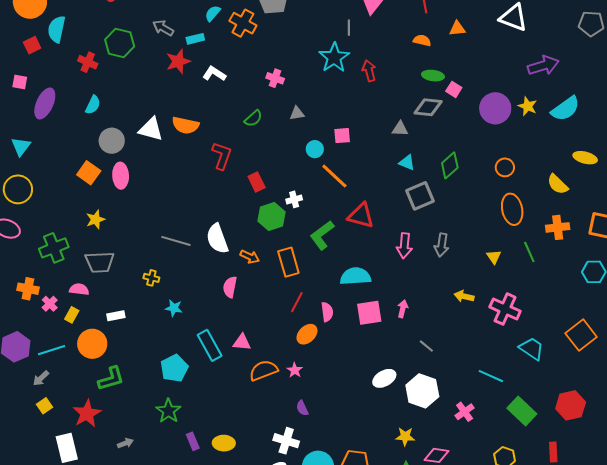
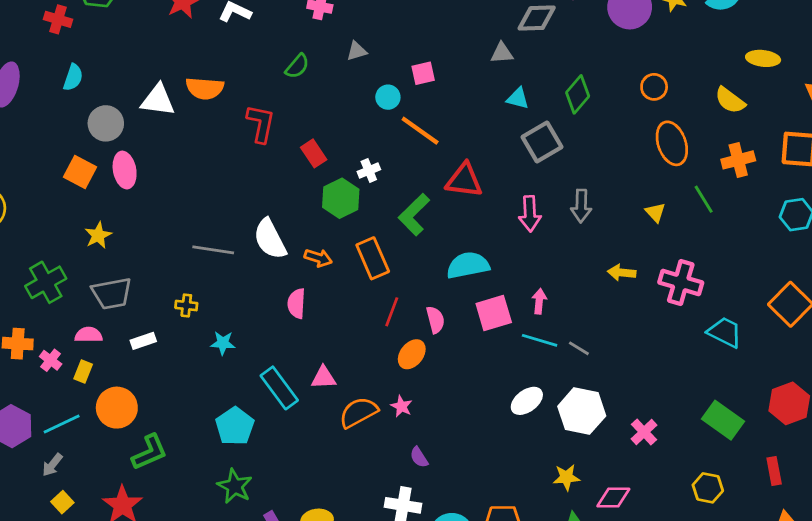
white rectangle: (116, 316) -> (143, 341), moved
cyan line: (491, 376) -> (540, 340), moved

